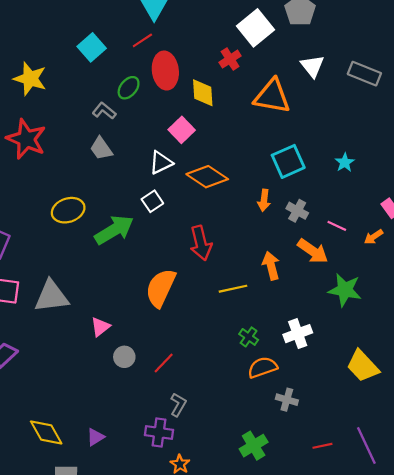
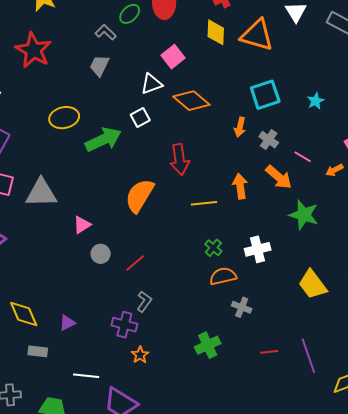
yellow diamond: (203, 93) -> (216, 32), moved
gray trapezoid: (101, 148) -> (99, 66), turned 55

